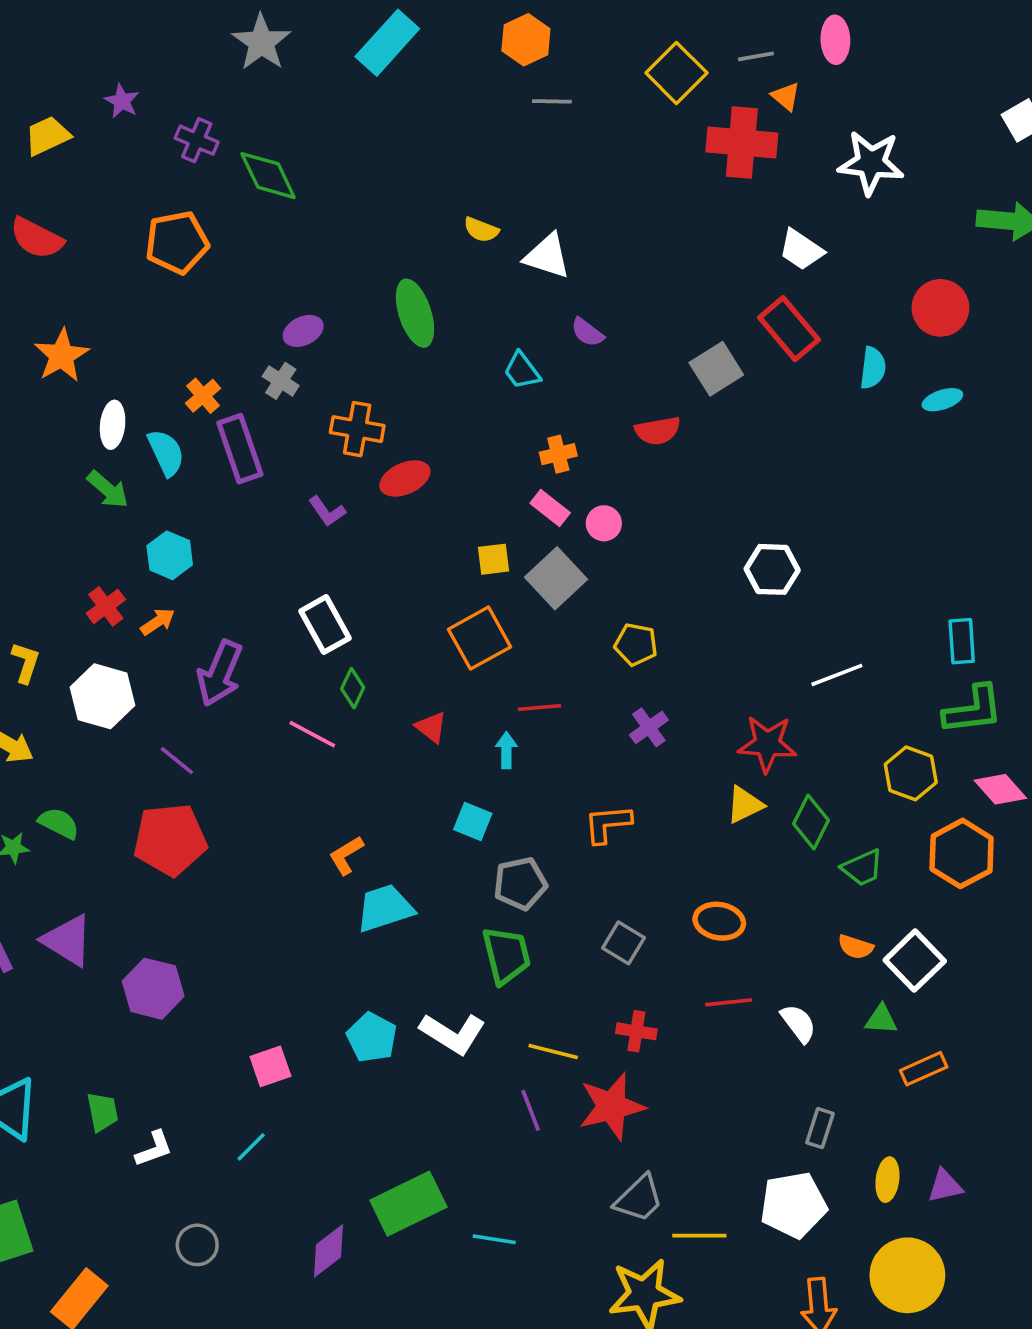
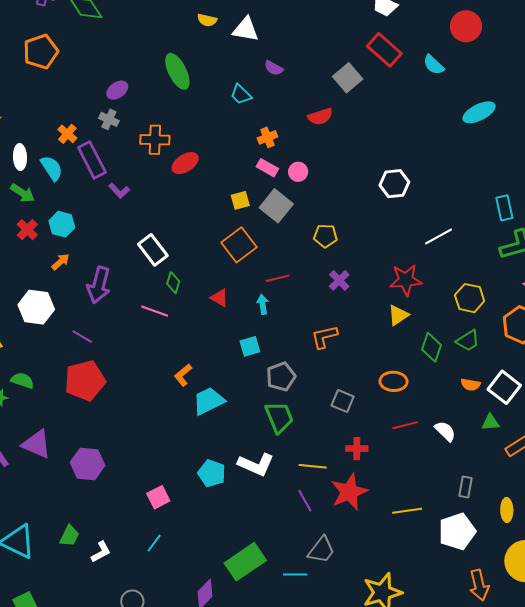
cyan semicircle: (873, 368) -> (434, 65), turned 135
cyan ellipse: (942, 400) -> (479, 112), moved, size x1.5
purple L-shape: (327, 511) -> (119, 191), moved
red cross: (106, 606) -> (27, 230), moved
yellow hexagon: (911, 773) -> (470, 298), moved
cyan square: (473, 822) -> (250, 346), turned -30
green diamond: (811, 822) -> (431, 347), moved
green trapezoid: (102, 1112) -> (70, 536), turned 45
gray trapezoid: (639, 1199) -> (321, 550), moved
yellow line: (699, 1236) -> (407, 511), moved

